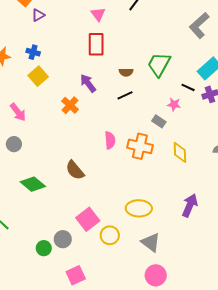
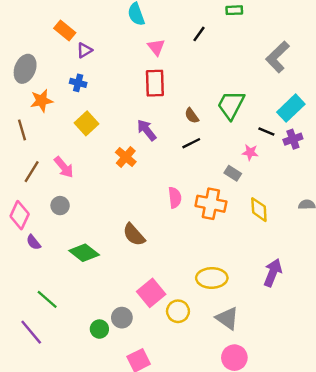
blue cross: (33, 52) -> (78, 83), moved
brown semicircle: (126, 72) -> (192, 116), turned 56

